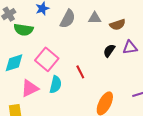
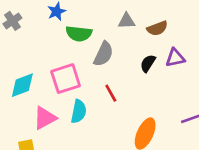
gray semicircle: (68, 19) -> (103, 54), moved
green semicircle: (24, 30) -> (79, 34), moved
pink square: (47, 59) -> (66, 79), turned 35

